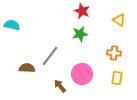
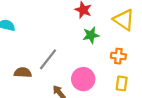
yellow triangle: (119, 20) -> (124, 20), size x1.5
green star: (80, 34) -> (91, 35), moved

